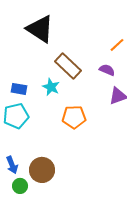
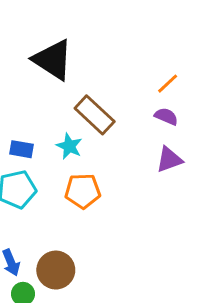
purple semicircle: (107, 70) -> (166, 116), moved
orange pentagon: (74, 117) -> (83, 191), moved

